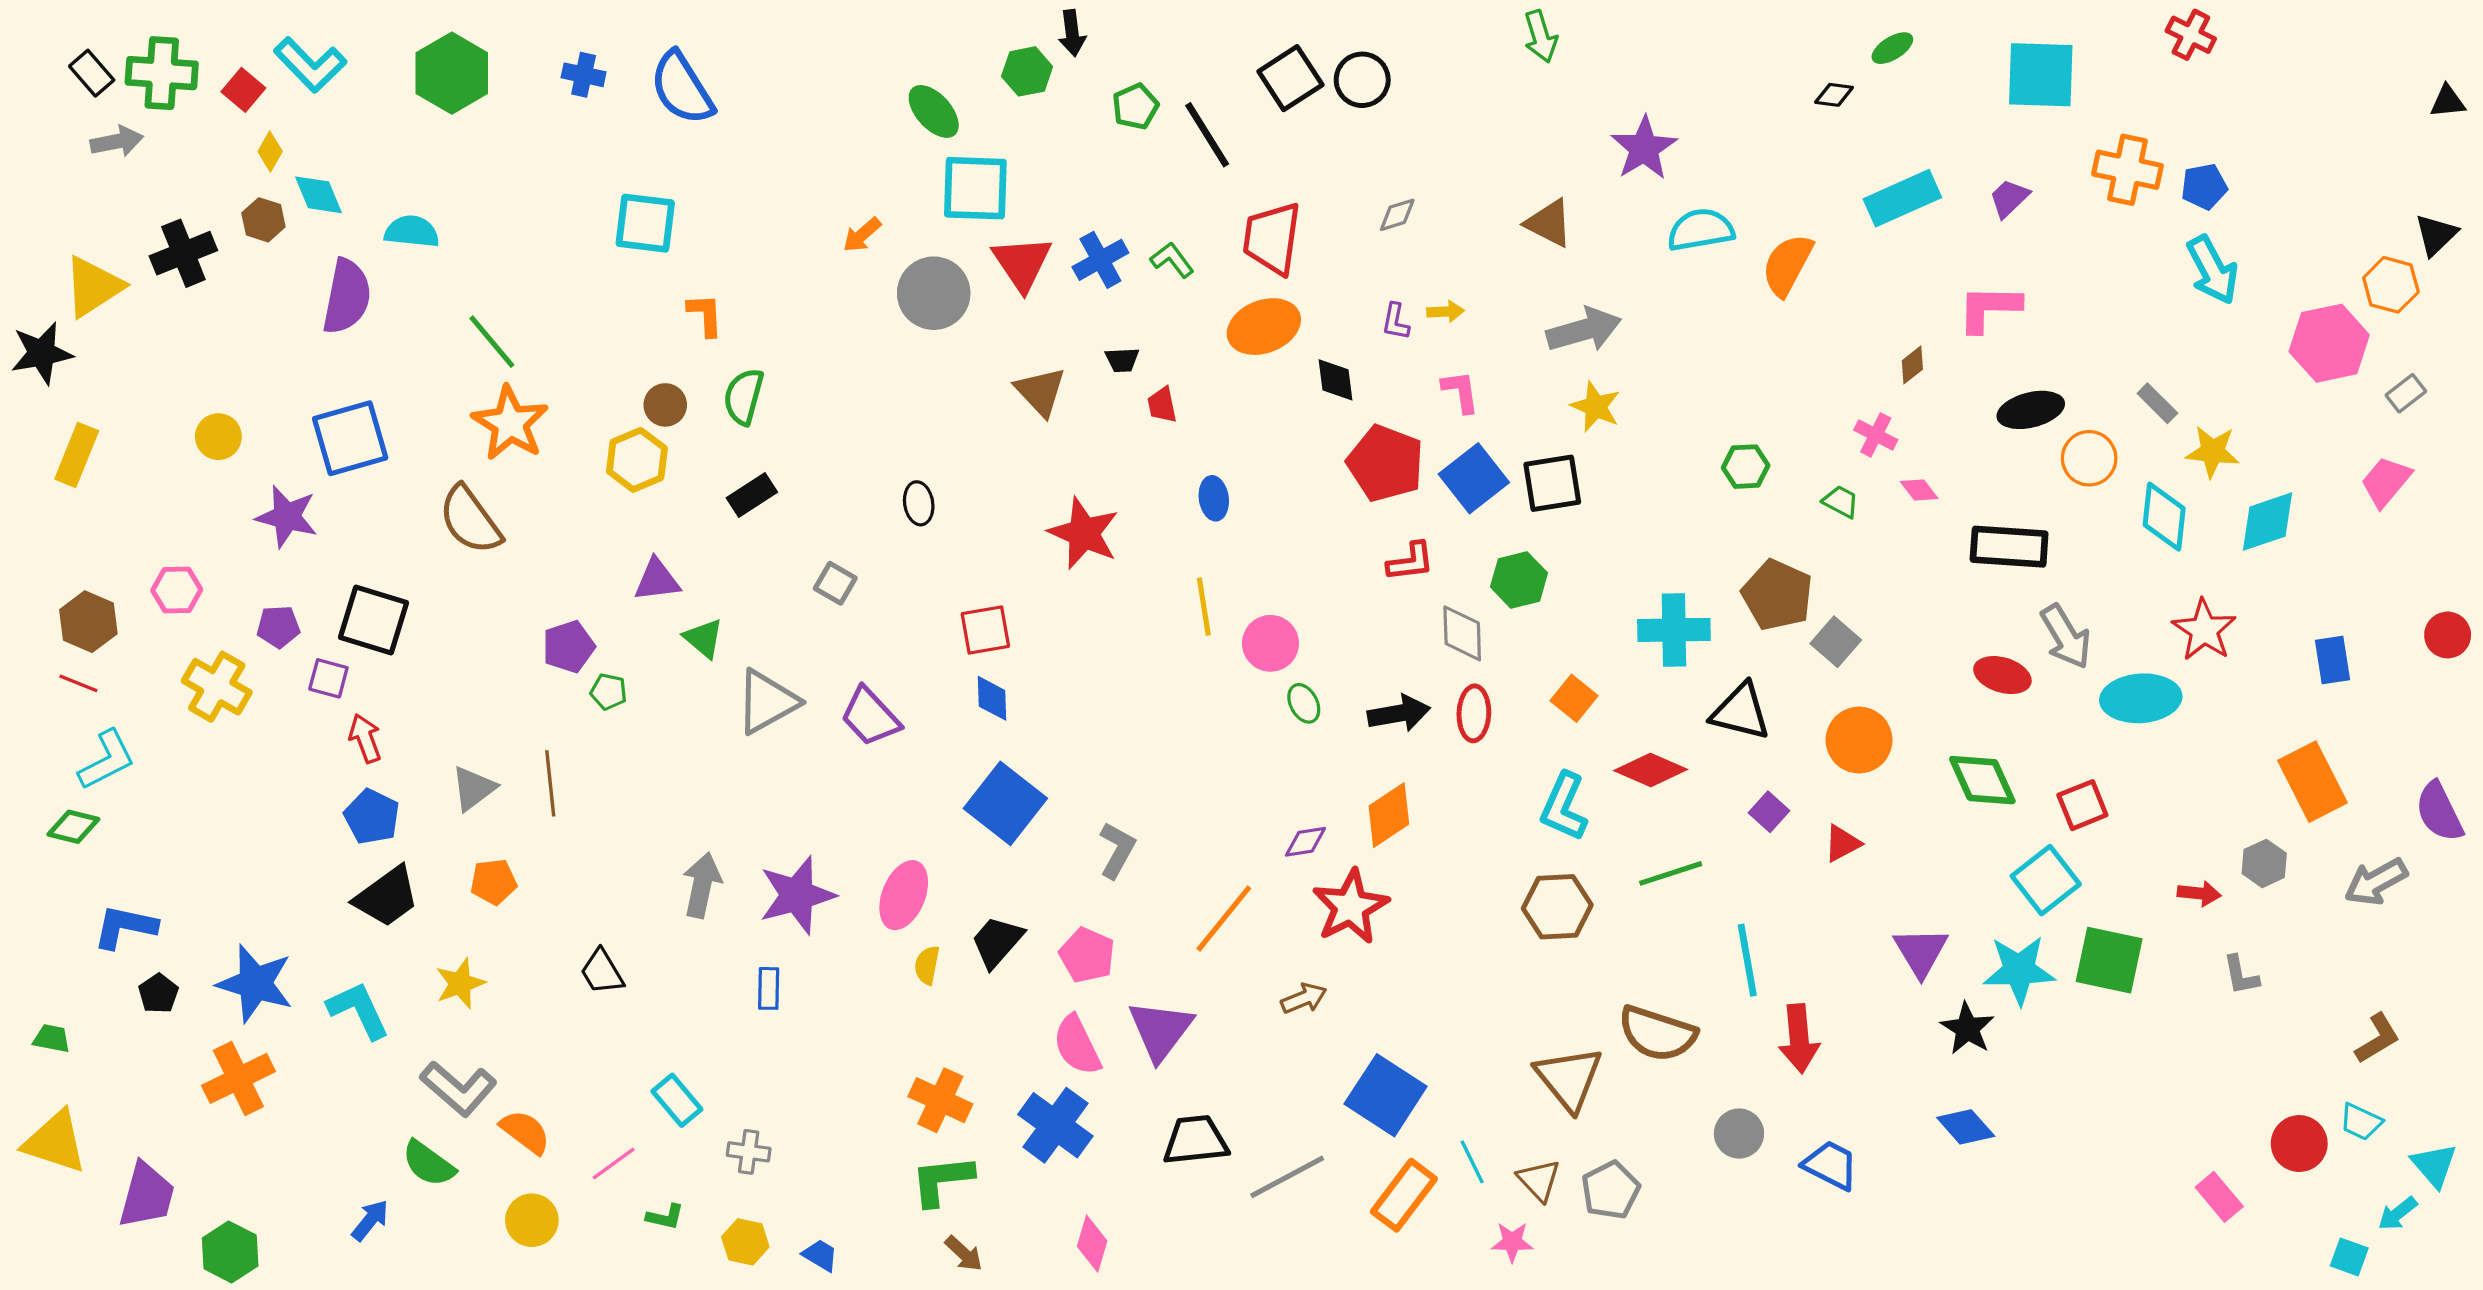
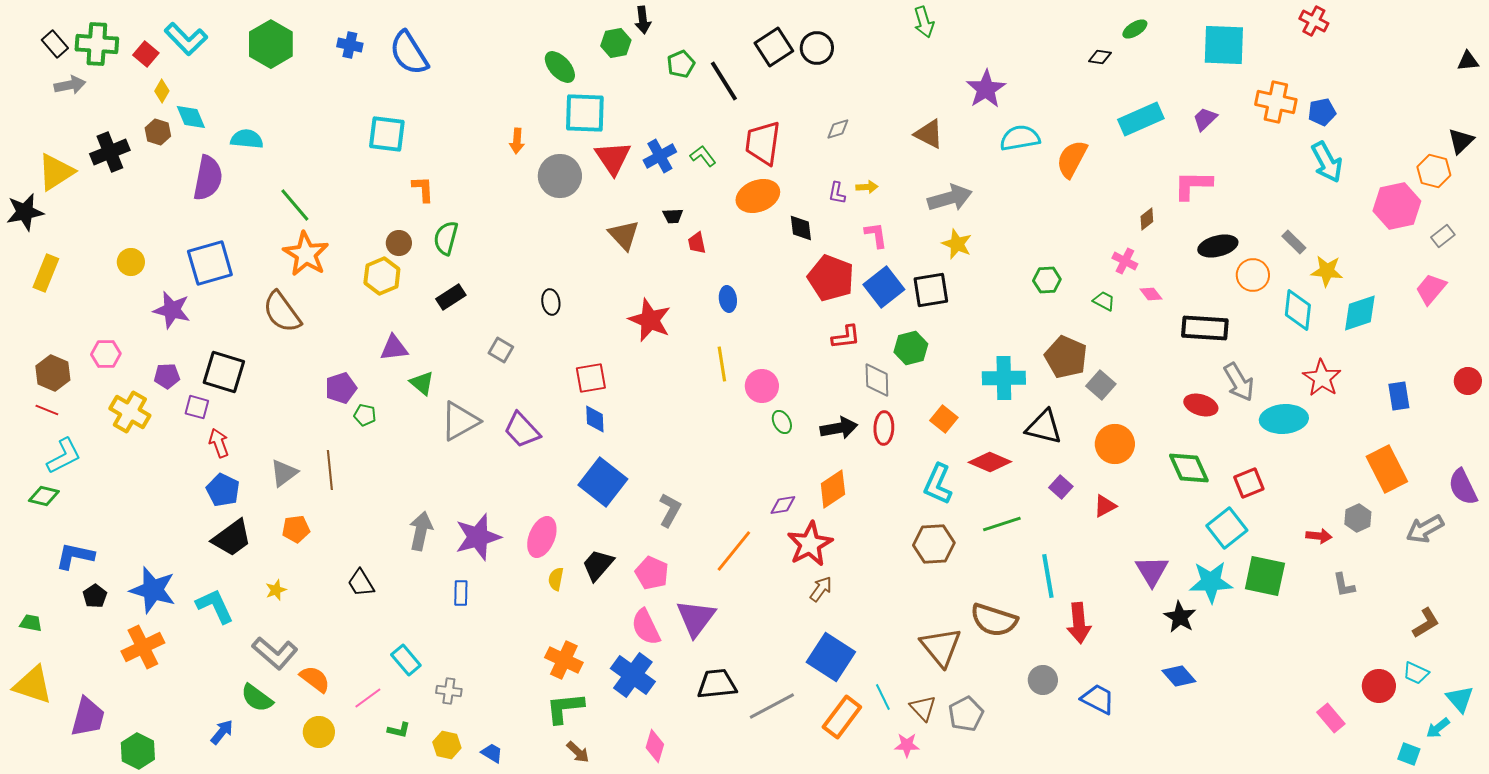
orange arrow: (862, 235) -> (517, 141), turned -45
yellow star: (460, 983) -> (276, 590), size x0.7
brown arrow: (1304, 998) -> (821, 589), moved, turned -32

